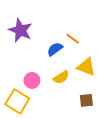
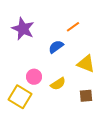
orange line: (73, 39) -> (73, 27), moved, turned -72
yellow semicircle: (61, 77) -> (58, 84), moved

